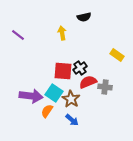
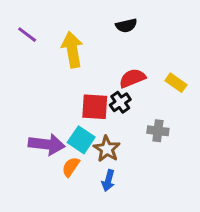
yellow arrow: (62, 33) -> (72, 50), moved, size x1.6
purple line: (18, 35) -> (27, 35), moved
red semicircle: (88, 82) -> (132, 78), moved
blue arrow: (72, 120) -> (108, 180), turned 64

